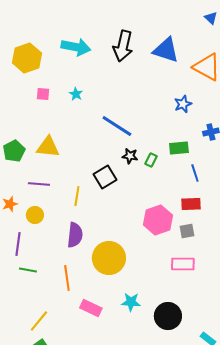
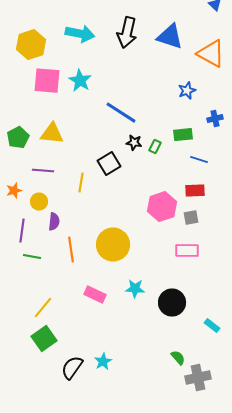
pink square: (43, 94) -> (47, 81), size x2.0
cyan star: (76, 94) -> (80, 81), size x1.6
blue line: (195, 173) -> (199, 160), turned -54
purple semicircle: (75, 235) -> (54, 222), moved, size x0.7
orange line: (67, 278) -> (71, 250), moved

